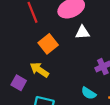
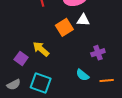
orange square: (48, 44) -> (64, 27), moved

